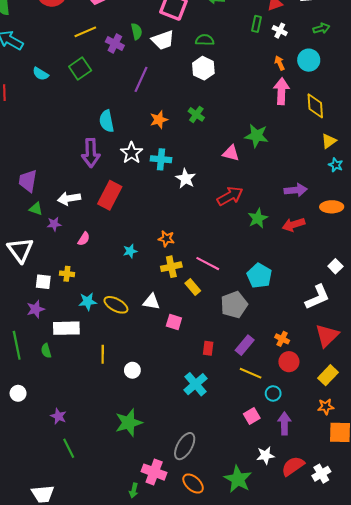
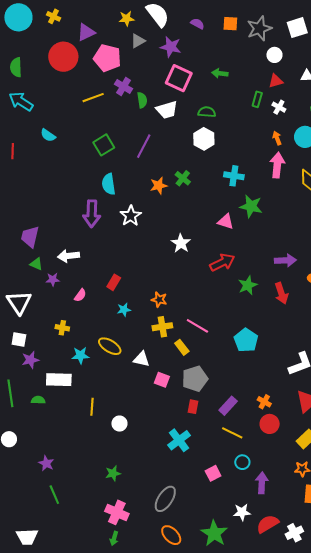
purple cross: (115, 44) -> (123, 86), moved
green square: (80, 69) -> (104, 145), moved
green cross: (196, 114) -> (183, 178), moved
cyan cross: (161, 159) -> (234, 176), moved
red rectangle: (110, 195) -> (114, 282), moved, size x0.6
red arrow: (293, 225) -> (281, 293), turned -95
white square: (43, 282) -> (19, 339), moved
yellow ellipse: (116, 305) -> (110, 346), moved
gray pentagon: (234, 305) -> (195, 379), moved
green semicircle: (46, 351) -> (38, 400), turned 104
cyan circle: (273, 393) -> (242, 462), moved
pink square: (252, 416) -> (213, 473), moved
green star: (129, 423) -> (113, 473), size x0.6
pink cross: (154, 472) -> (117, 512), moved

